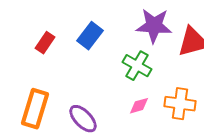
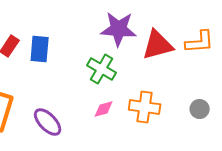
blue rectangle: (90, 36) -> (40, 49), moved, turned -32

